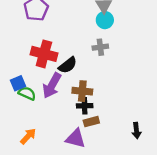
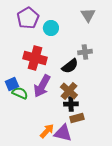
cyan circle: (105, 20) -> (51, 28), moved
black semicircle: (68, 65) -> (70, 66), moved
brown cross: (82, 91) -> (69, 91), turned 36
orange arrow: (28, 136) -> (47, 131), moved

